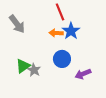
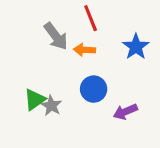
gray arrow: (17, 24) -> (56, 36), moved
blue star: (71, 31) -> (136, 47), moved

